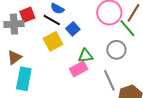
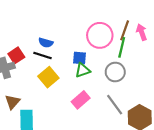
green line: (127, 28) -> (122, 47), turned 66
blue square: (73, 29) -> (79, 58), moved, turned -32
green triangle: (85, 56) -> (83, 70), moved

